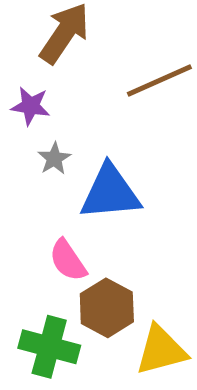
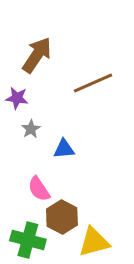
blue triangle: (110, 192) -> (64, 149), size x0.6

